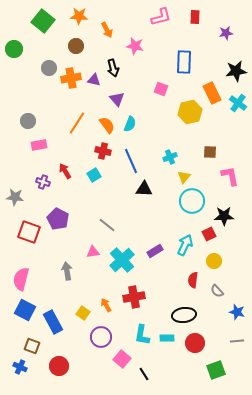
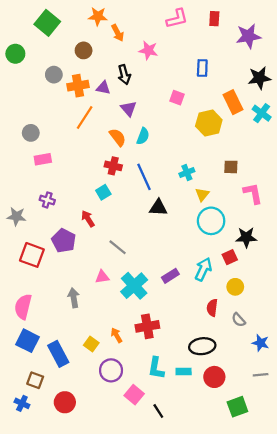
orange star: (79, 16) -> (98, 16), moved
purple star: (226, 33) -> (248, 36), size x1.6
blue rectangle: (184, 62) -> (202, 68), size x0.7
orange line: (77, 123) -> (85, 118), moved
red arrow: (65, 171) -> (88, 219), moved

